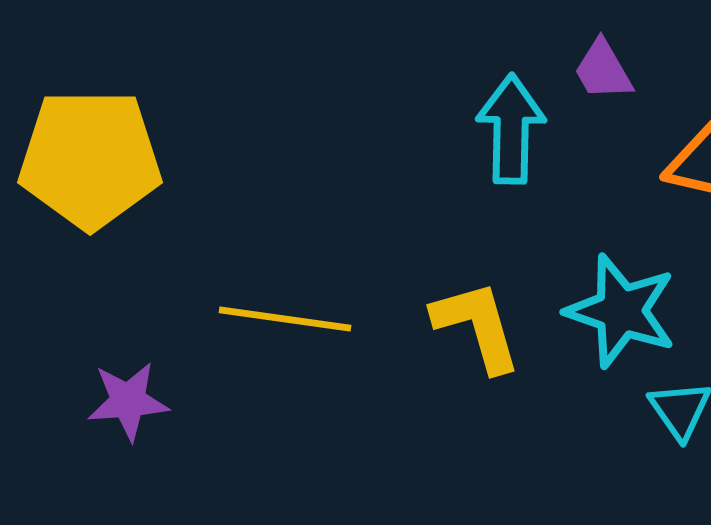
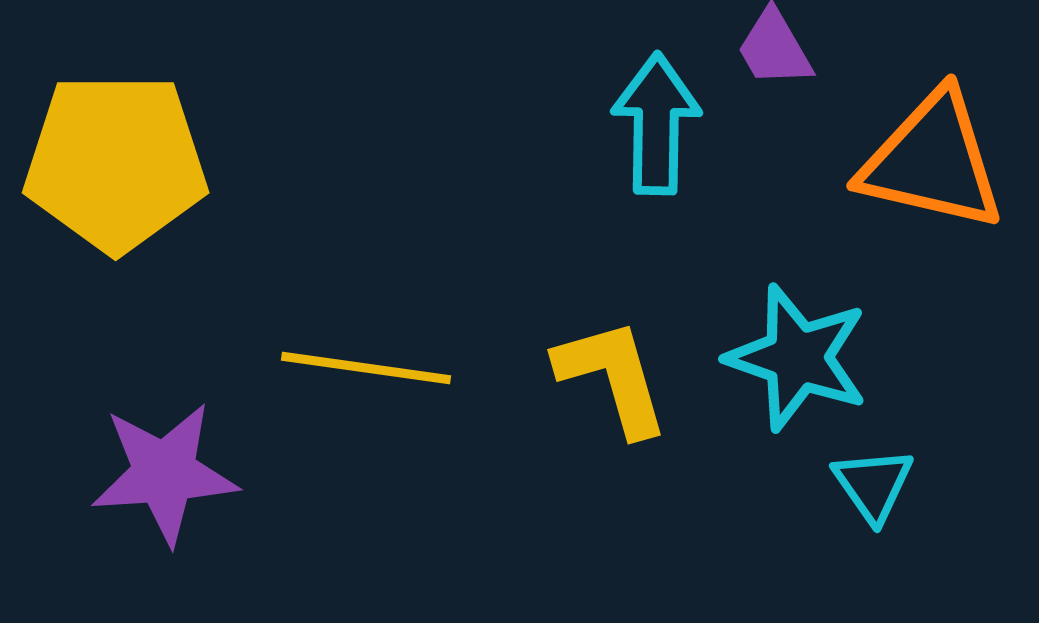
purple star: (128, 401) -> (164, 473), size x1.4

